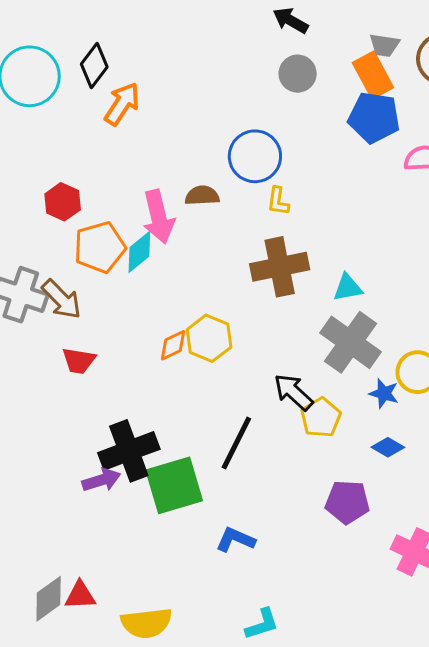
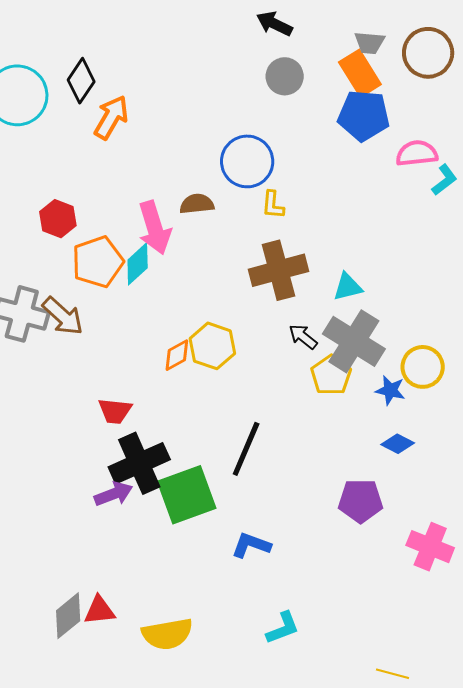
red trapezoid: (79, 361) -> (115, 411), moved
black arrow: (293, 392) -> (303, 337), moved, size x0.7
yellow pentagon: (321, 417) -> (331, 375), moved

